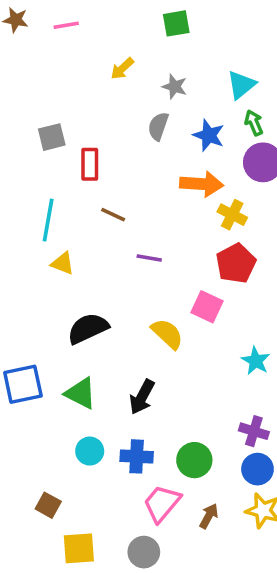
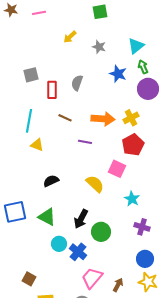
gray semicircle: (158, 126) -> (77, 83), moved
orange arrow: (202, 184) -> (103, 119), moved
yellow cross: (232, 215) -> (131, 118), turned 35
black semicircle: (88, 328) -> (51, 181), size x0.7
cyan star: (256, 361) -> (132, 199), moved
purple cross: (254, 431) -> (142, 227), moved
cyan circle: (90, 451) -> (59, 244), moved
blue cross: (137, 456) -> (78, 252), turned 36
green circle: (194, 460) -> (101, 232), moved

